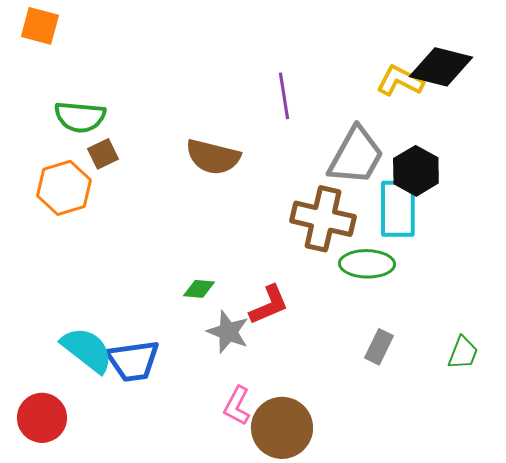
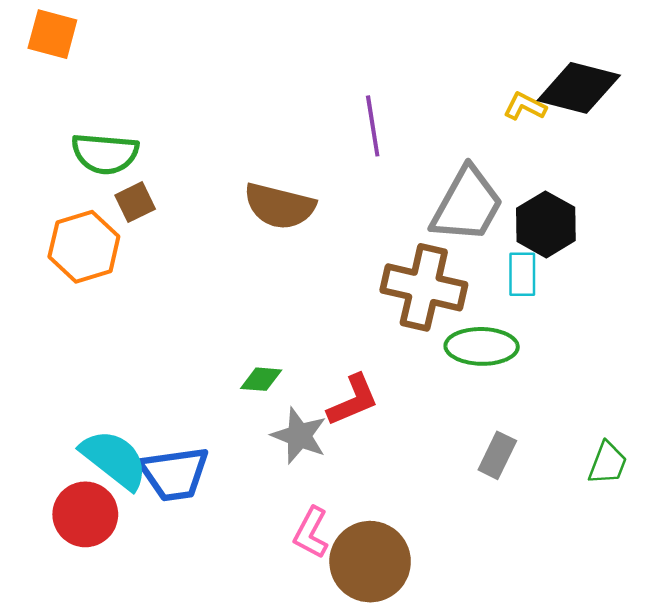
yellow L-shape: (400, 81) -> (525, 106), size x0.7
cyan rectangle: (398, 209) -> (522, 274), size x0.6
red circle: (42, 418) -> (85, 514), moved

